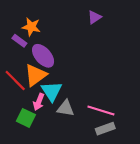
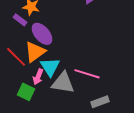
gray triangle: (66, 108) -> (63, 83), size x1.4
pink line: (101, 110) -> (87, 74), moved

